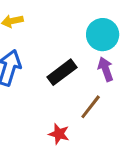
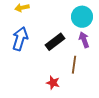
brown line: (91, 107) -> (74, 65), turned -30

